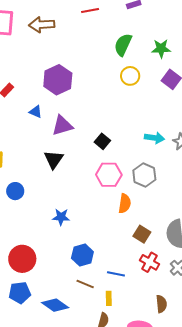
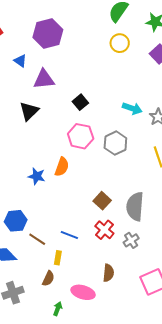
orange semicircle: (125, 204) -> (62, 167), moved
blue star: (61, 217) -> (37, 176), moved
blue hexagon: (82, 255) -> (16, 221), moved

